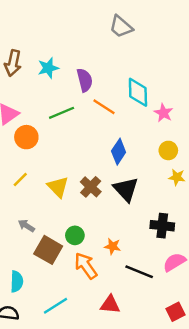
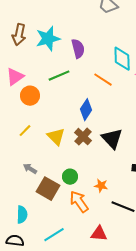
cyan star: (48, 68) -> (48, 39), size x1.4
orange line: (104, 107) -> (103, 80), moved
blue diamond: (119, 152) -> (86, 110), moved

